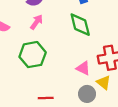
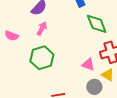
green diamond: (80, 25) -> (97, 24), moved

